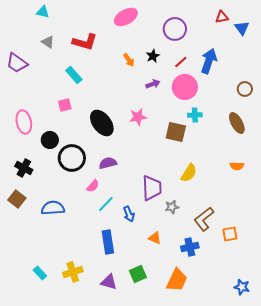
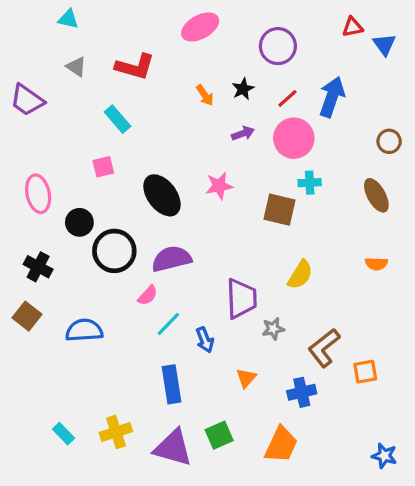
purple semicircle: (108, 163) -> (172, 259), size x1.4
orange triangle: (155, 238) -> (246, 378), turned 48
purple triangle: (109, 282) -> (173, 448), size x1.5

